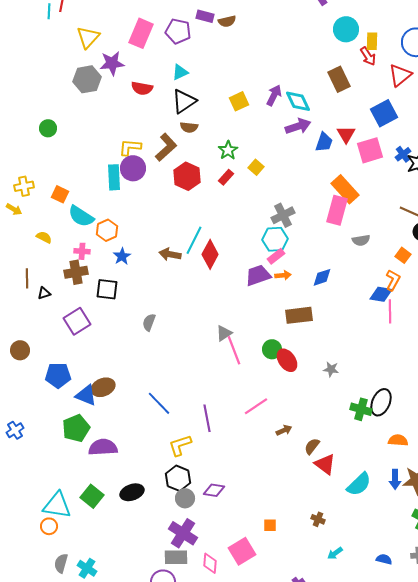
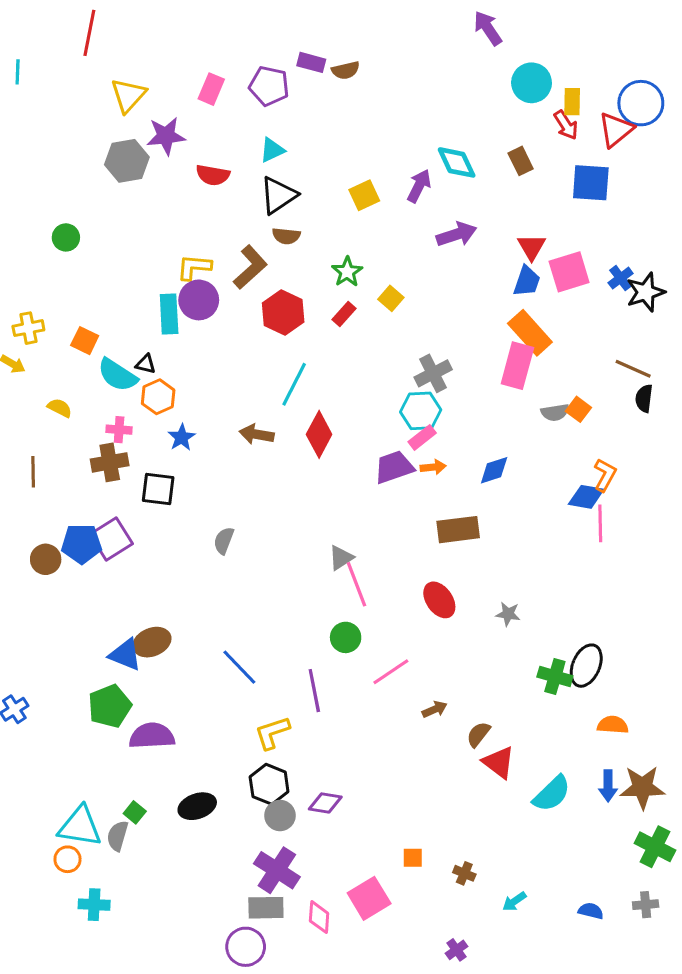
cyan line: (49, 11) -> (18, 72), moved
pink rectangle: (141, 33) -> (211, 89), size x0.7
red triangle: (400, 75) -> (616, 130), moved
brown rectangle: (339, 79) -> (521, 161), size x0.7
cyan diamond: (298, 101) -> (457, 162), moved
blue square: (384, 113) -> (591, 183), moved, turned 32
blue trapezoid: (324, 142) -> (527, 281), moved
cyan line: (194, 240) -> (294, 384), moved
orange square: (403, 255) -> (578, 409), moved
black triangle: (44, 293) -> (146, 364), moved, turned 32
green circle: (272, 349) -> (346, 637), moved
brown circle: (20, 350) -> (46, 559), moved
blue pentagon: (58, 375) -> (82, 544), moved
green square: (92, 496) -> (135, 812), size x0.6
brown cross: (318, 519) -> (464, 873), moved
gray semicircle: (61, 563) -> (117, 836), moved
cyan cross: (87, 568) -> (94, 905), moved, turned -30

